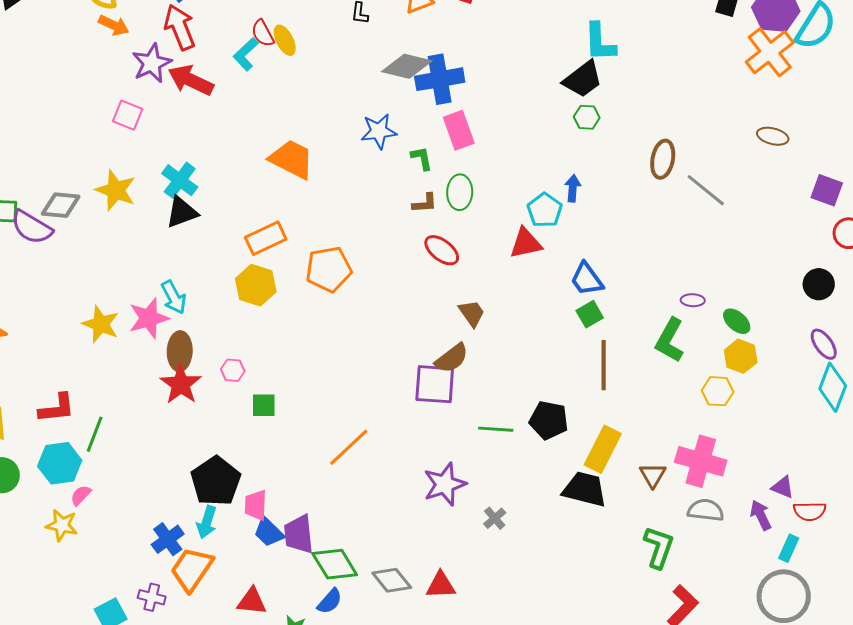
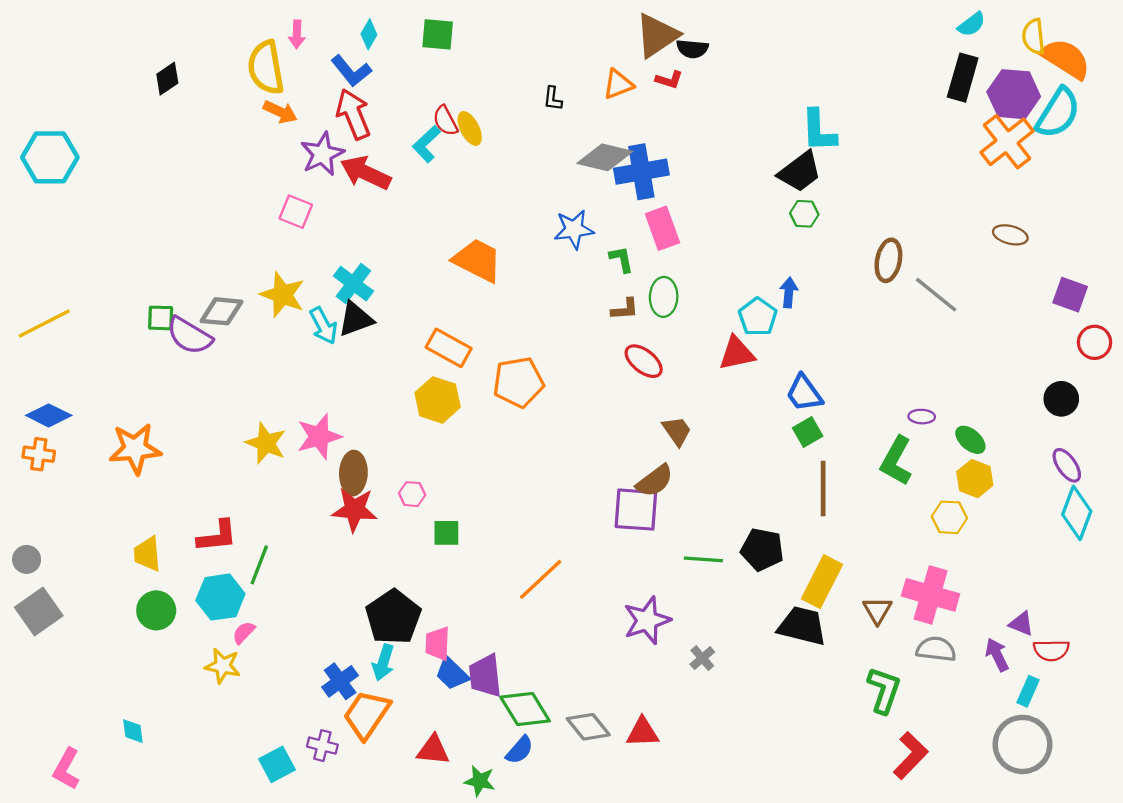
orange rectangle: (266, 238) -> (449, 348), turned 54
cyan arrow: (174, 297) -> (323, 326), moved
red star: (181, 384) -> (354, 510), turned -30

